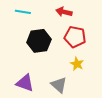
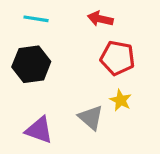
black hexagon: (39, 41) -> (31, 64), moved
gray triangle: (59, 85) -> (91, 117), moved

